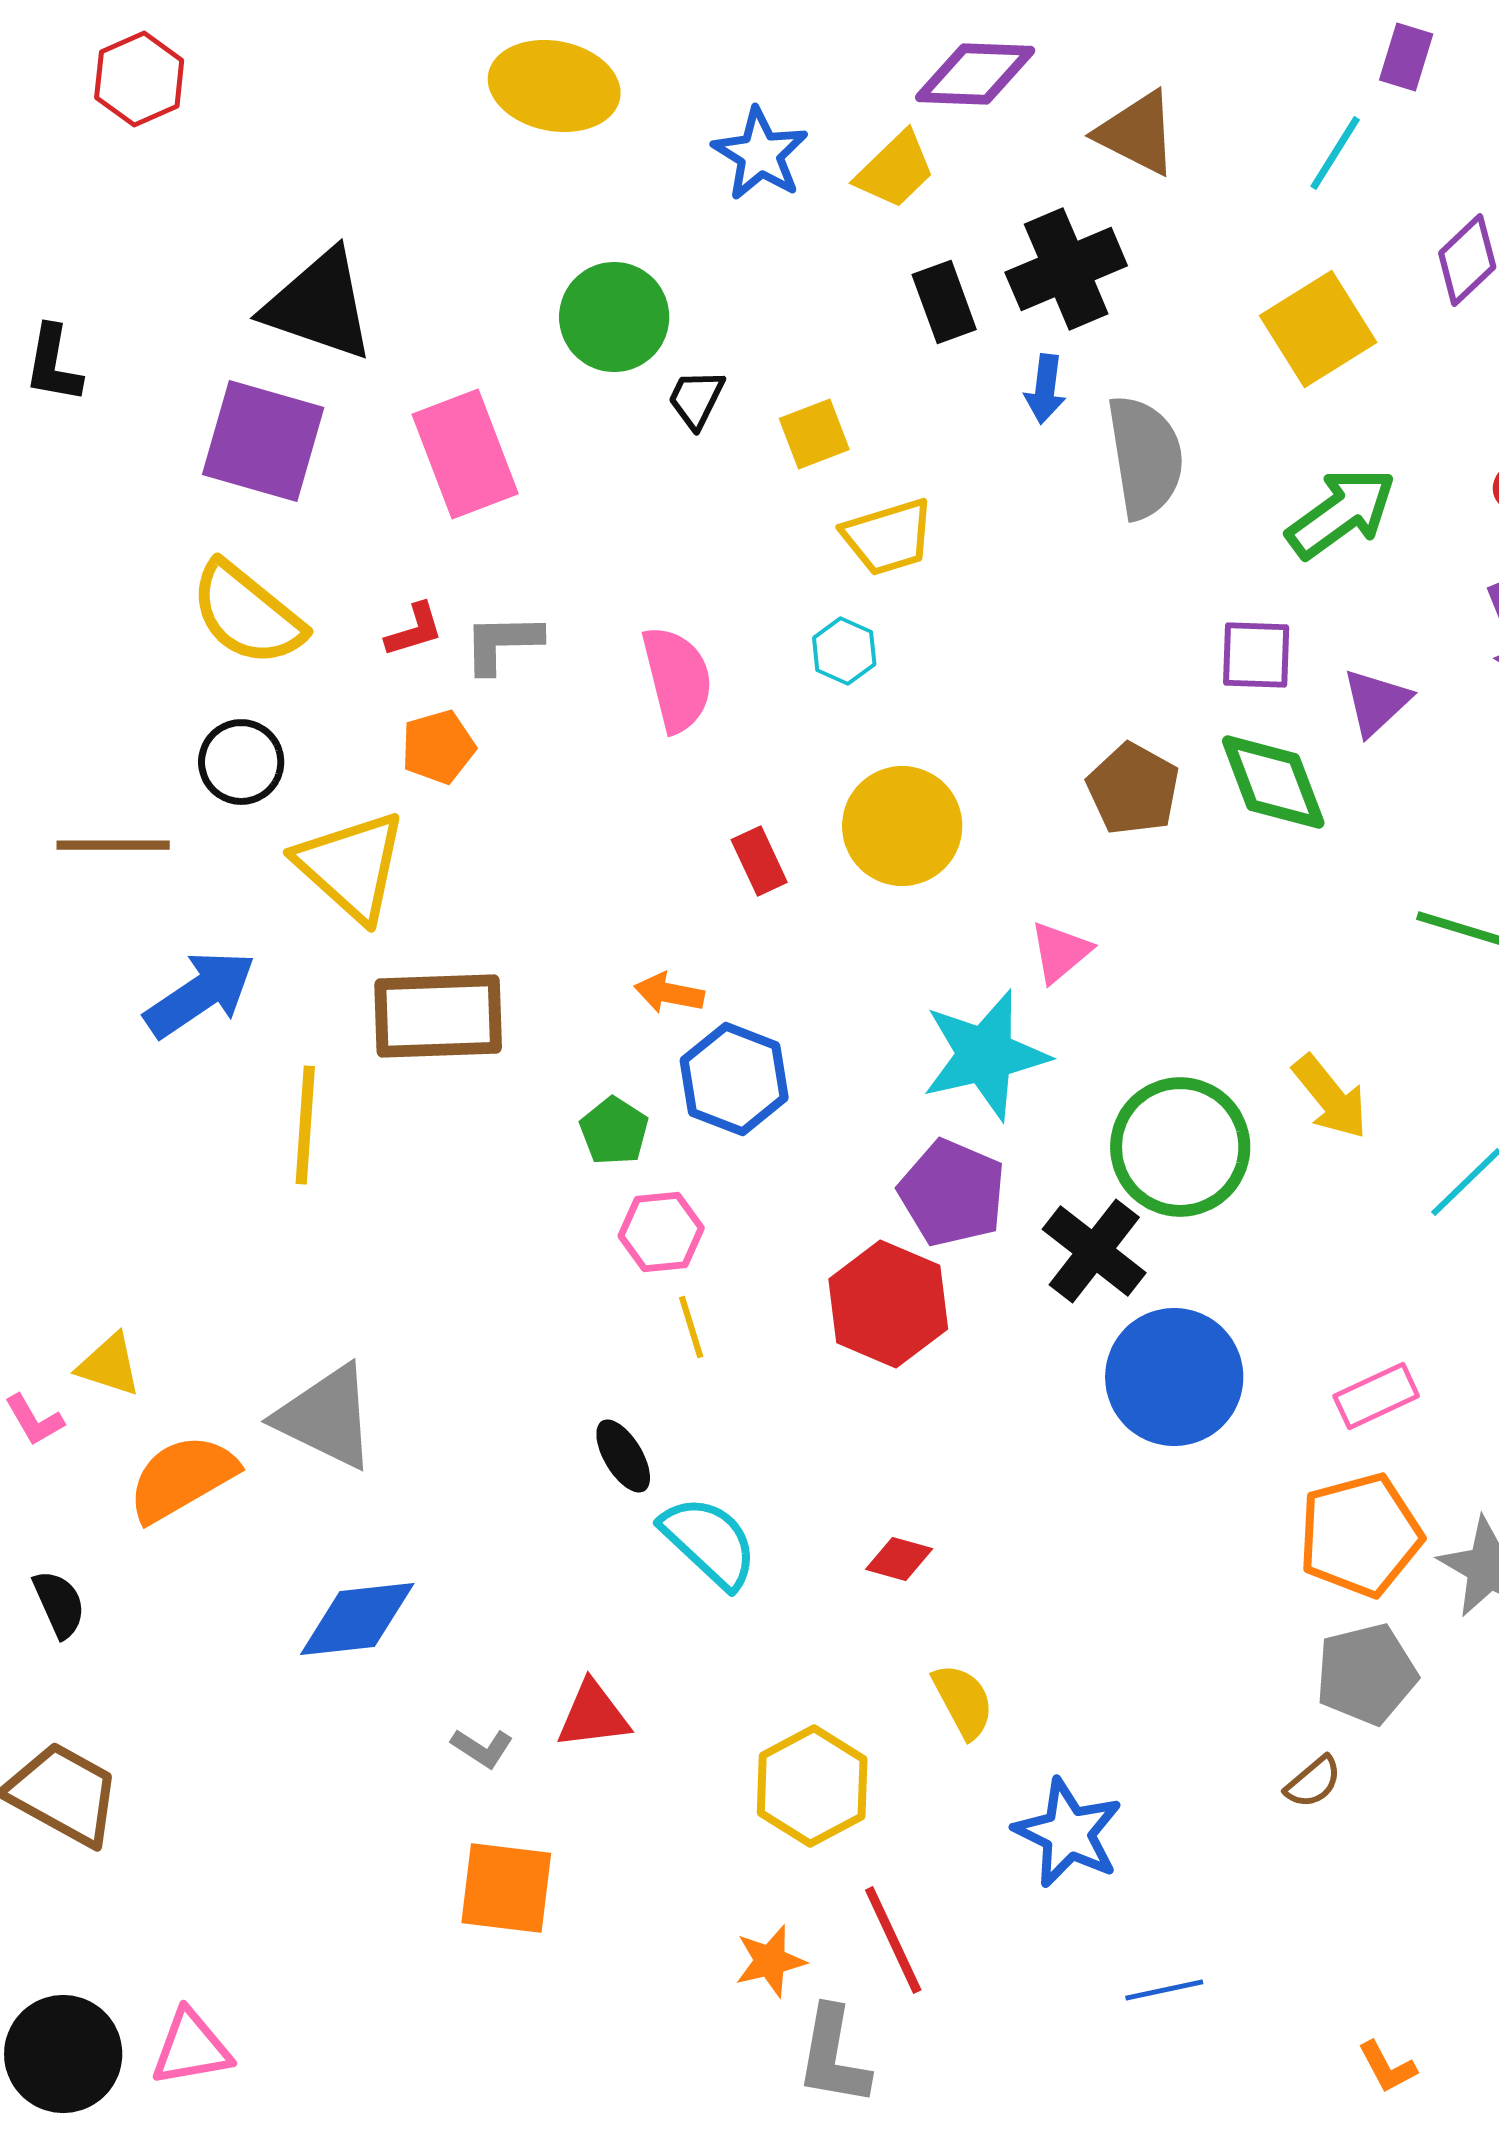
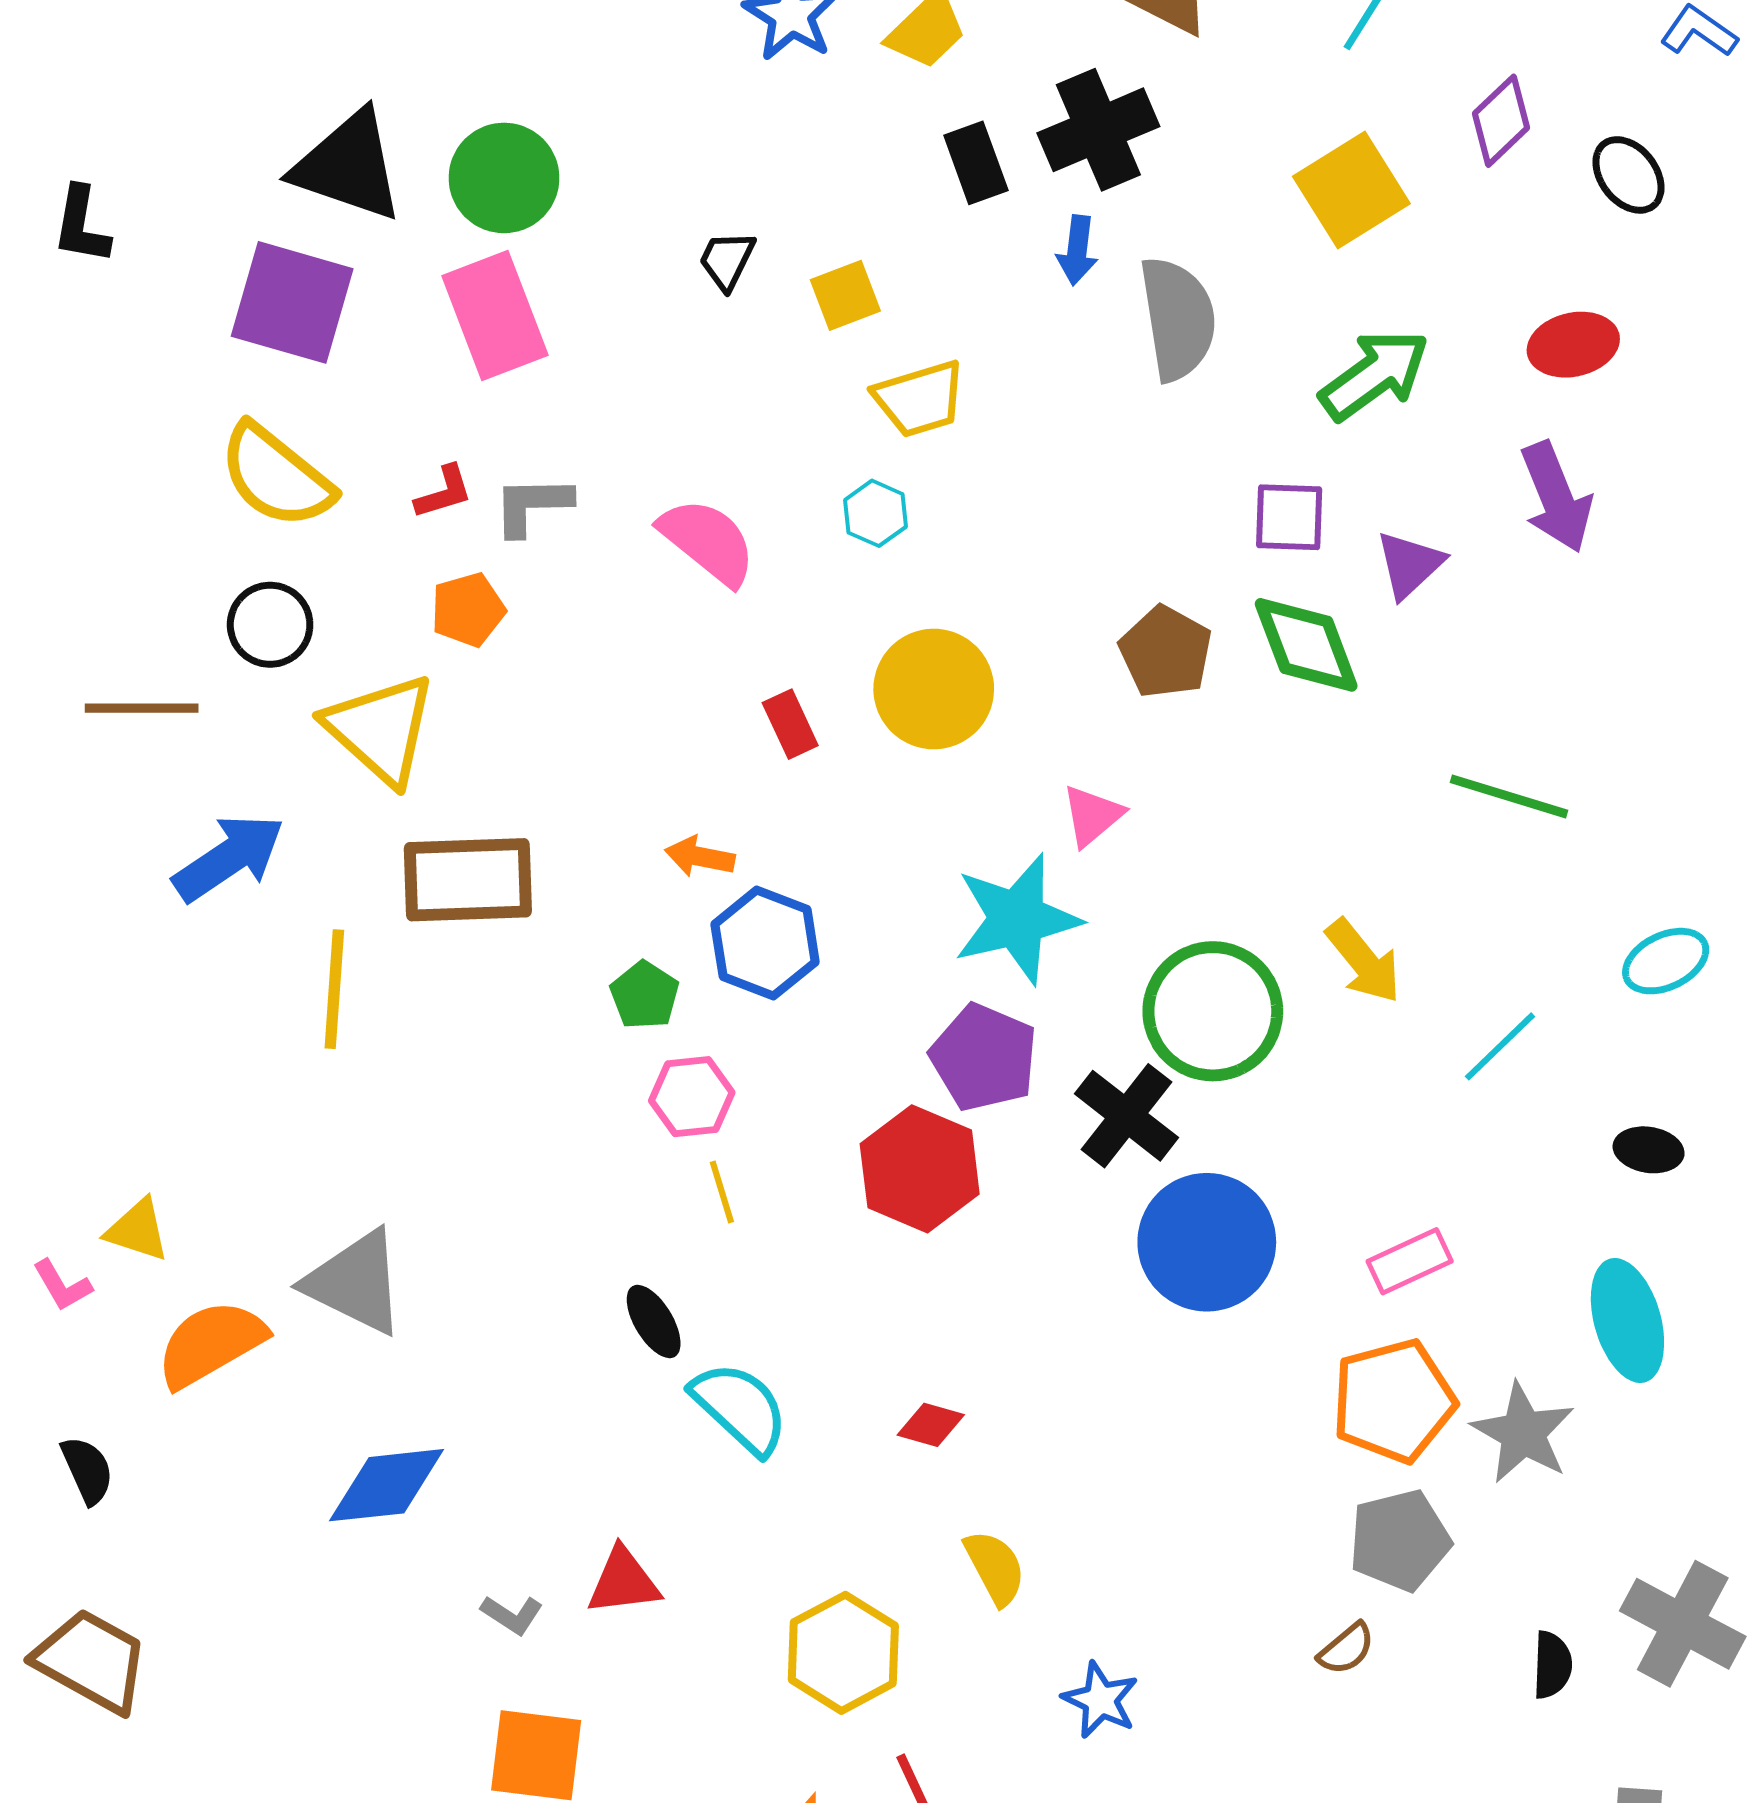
green circle: (614, 317) -> (504, 178), moved
pink semicircle: (677, 679) -> (708, 541), turned -37
blue star: (1068, 1833) -> (1100, 1700), size x0.7

